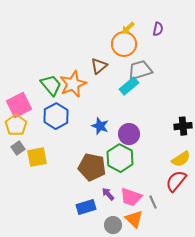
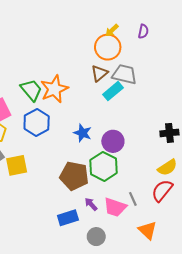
brown triangle: (99, 66) -> (99, 73), moved
gray trapezoid: (140, 70) -> (124, 74), turned 30
gray line: (153, 202) -> (133, 199), moved
orange triangle: (134, 219) -> (147, 230), moved

